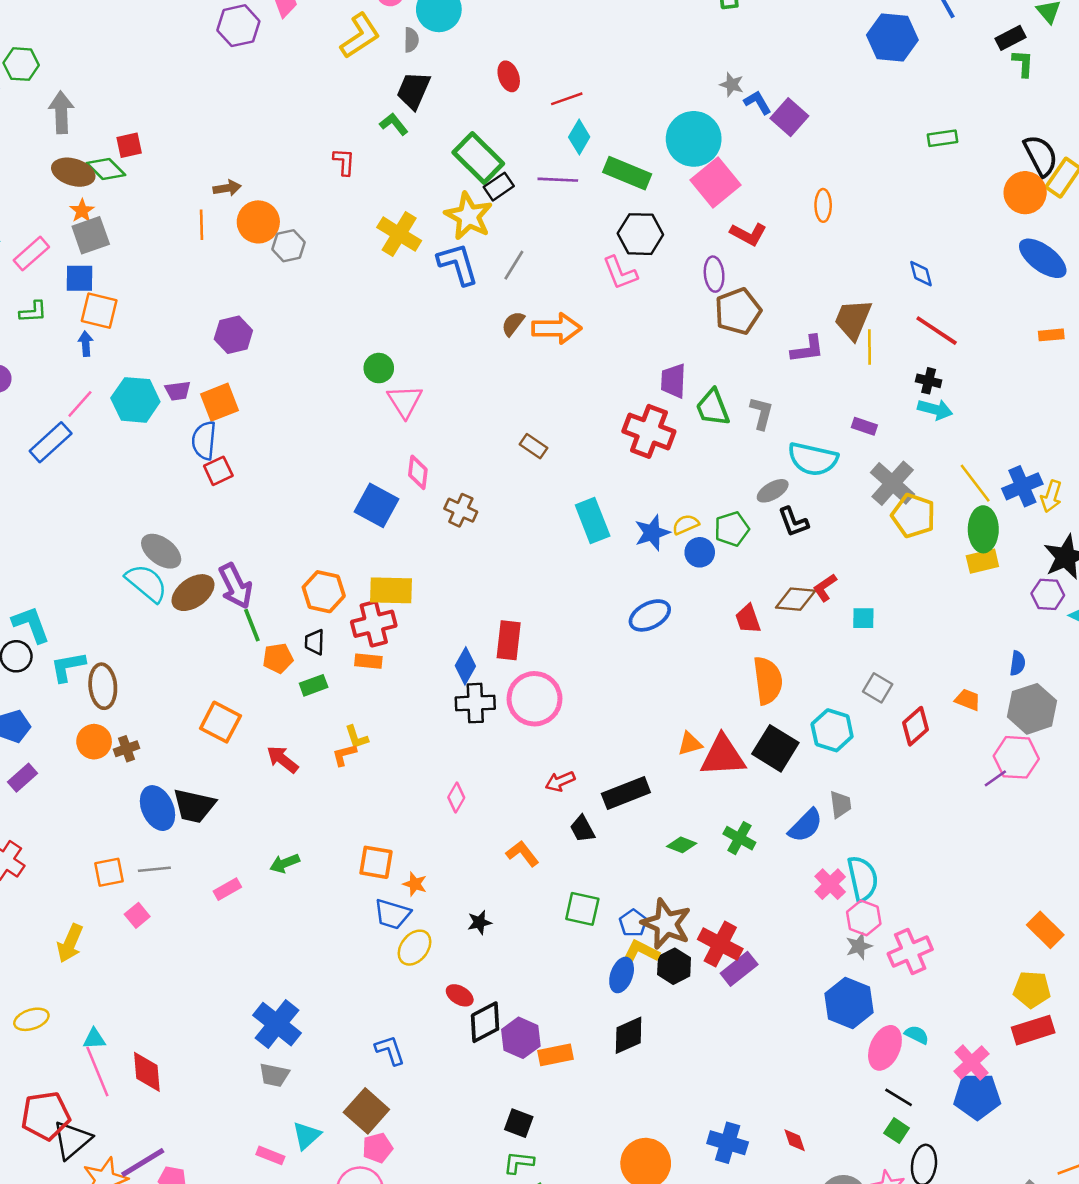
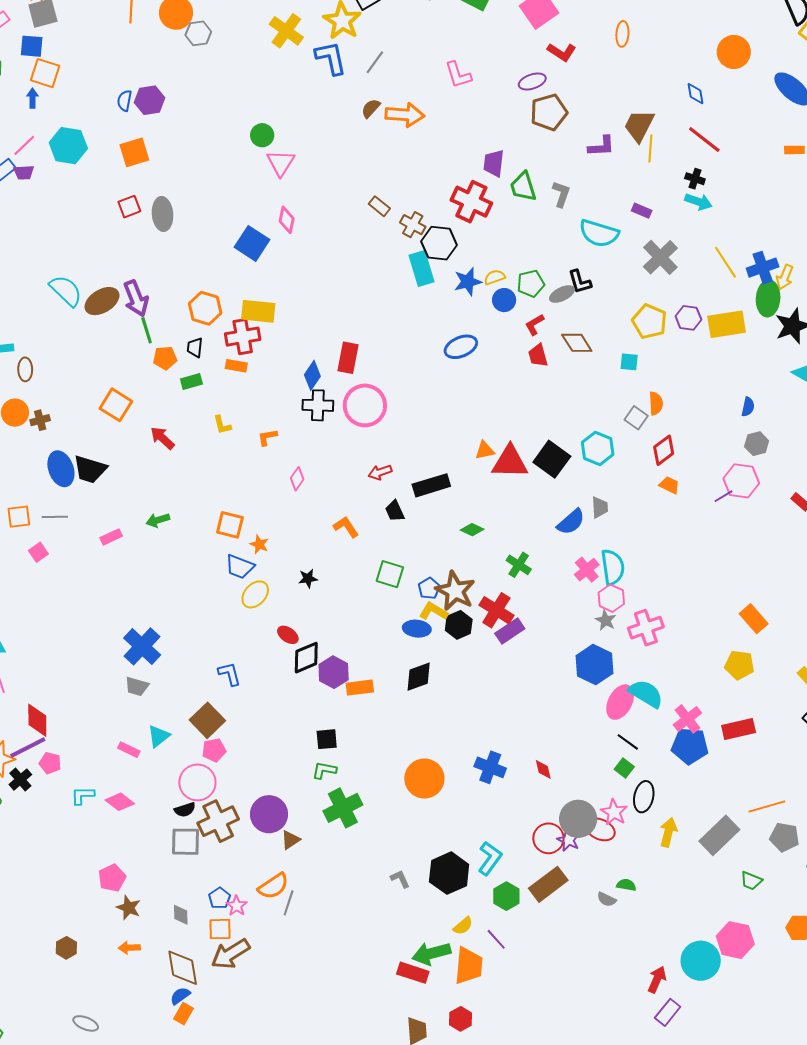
orange circle: (1025, 193) -> (734, 52), moved
black hexagon: (640, 234) -> (439, 243), moved
purple ellipse: (714, 274) -> (532, 82), turned 72
purple trapezoid: (178, 391) -> (24, 172), moved
blue semicircle: (204, 440) -> (125, 101), moved, size x0.7
gray ellipse: (773, 491) -> (562, 294), moved
brown cross: (461, 510) -> (413, 225), moved
yellow pentagon: (913, 516) -> (649, 321), moved
green ellipse: (983, 529) -> (768, 298), moved
gray ellipse: (161, 551) -> (163, 214), moved, turned 44
yellow rectangle: (982, 561) -> (727, 324), size x1.5
red L-shape: (825, 587) -> (534, 325), moved
purple hexagon: (1048, 594) -> (688, 318), moved
brown diamond: (796, 599) -> (577, 343), turned 48
orange semicircle: (768, 681) -> (656, 403), moved, size x0.6
brown ellipse: (103, 686) -> (25, 369), size x0.7
orange trapezoid: (968, 700) -> (669, 485), moved
gray hexagon: (1032, 709) -> (757, 444), size x0.6
orange L-shape: (344, 755) -> (267, 437), moved
green cross: (739, 838) -> (519, 565), moved
gray star: (859, 946) -> (606, 620), turned -30
blue ellipse: (622, 975) -> (417, 629), turned 72
red rectangle: (1033, 1030) -> (739, 729), moved
cyan semicircle: (917, 1035) -> (646, 694), size x1.8
red diamond: (147, 1072) -> (37, 720), moved
black square: (519, 1123) -> (327, 739), turned -30

